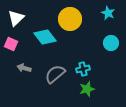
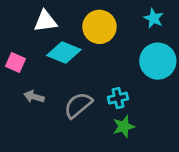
white triangle: (16, 18) -> (45, 21), moved, turned 36
cyan diamond: (45, 37) -> (64, 53), turned -30
cyan circle: (111, 43) -> (158, 61), size x1.6

